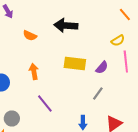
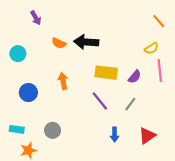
black arrow: (66, 26) -> (86, 42), moved
purple line: (45, 104) -> (100, 101), moved
gray circle: (12, 118) -> (53, 130), moved

